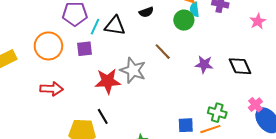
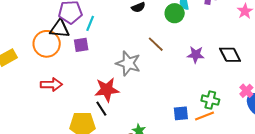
black triangle: (115, 26) -> (60, 29), moved
red star: (108, 81) -> (107, 90), moved

